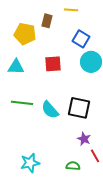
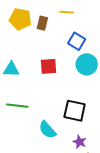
yellow pentagon: (25, 34) -> (20, 19), moved
cyan semicircle: (50, 110) -> (47, 130), moved

